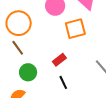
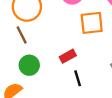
black line: (63, 82) -> (78, 78), moved

